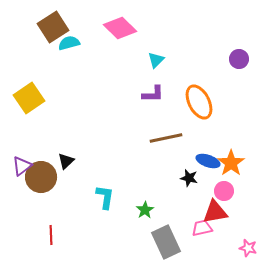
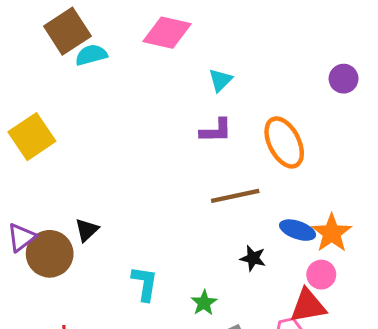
pink diamond: (120, 28) -> (167, 33), turned -32
black star: (189, 178) -> (253, 258), moved

